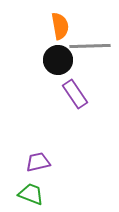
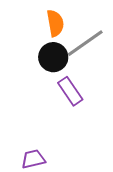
gray line: (90, 46) -> (85, 43), turned -33

